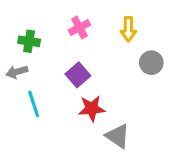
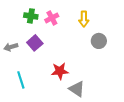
green cross: (29, 41) -> (31, 16), moved
purple square: (78, 75) -> (35, 43), moved
cyan line: (34, 104) -> (21, 80), moved

